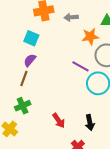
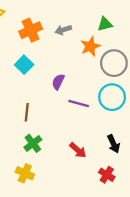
cyan square: (31, 38) -> (24, 65), turned 35
purple semicircle: (30, 60) -> (58, 82), moved
purple line: (81, 66) -> (79, 103), moved

